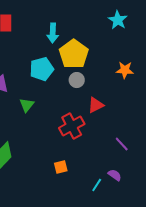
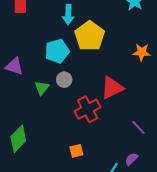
gray circle: (77, 80) -> (64, 80), moved
red triangle: (96, 105) -> (112, 88), size x1.4
purple semicircle: (115, 175) -> (131, 159), turned -80

